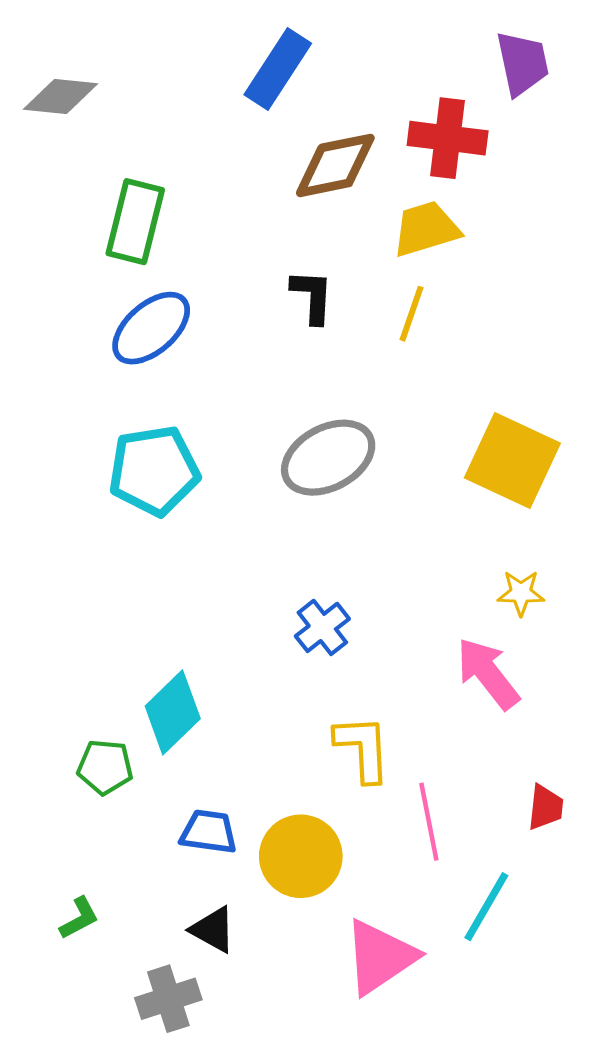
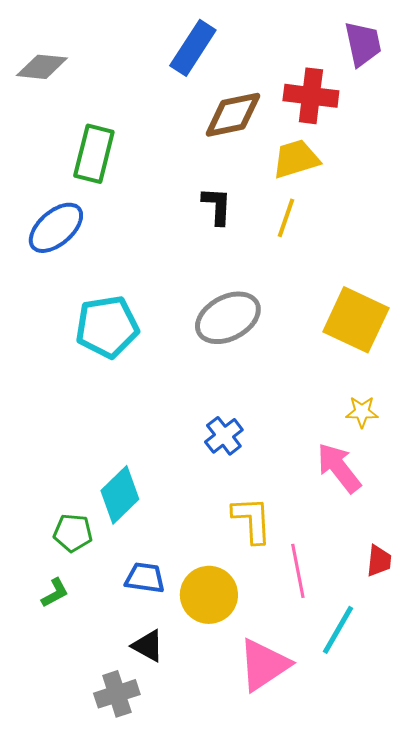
blue ellipse: (151, 328) -> (56, 228), moved
green L-shape: (79, 918) -> (55, 593), moved

